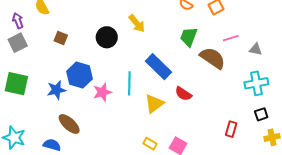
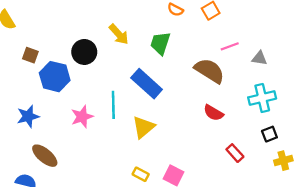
green trapezoid: (189, 37) -> (160, 43), moved
blue hexagon: (79, 75) -> (55, 77), moved
red semicircle: (183, 94) -> (213, 113), moved
red rectangle: (231, 129) -> (235, 153), turned -56

